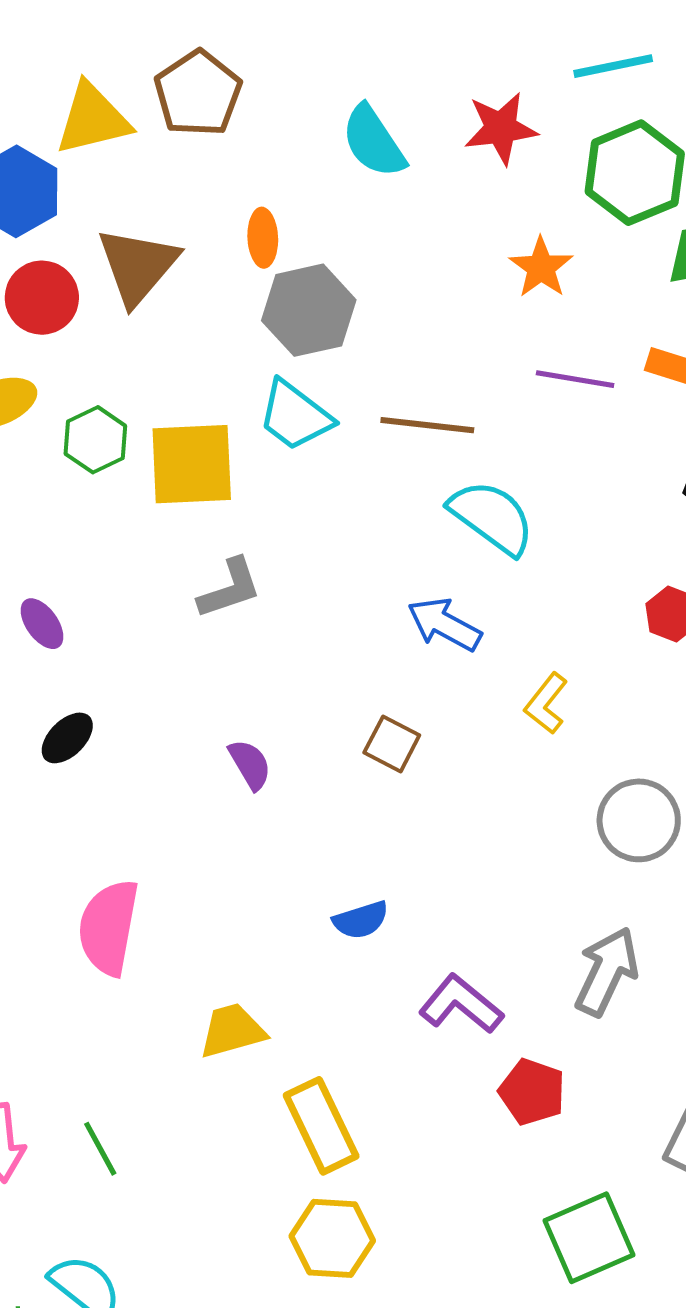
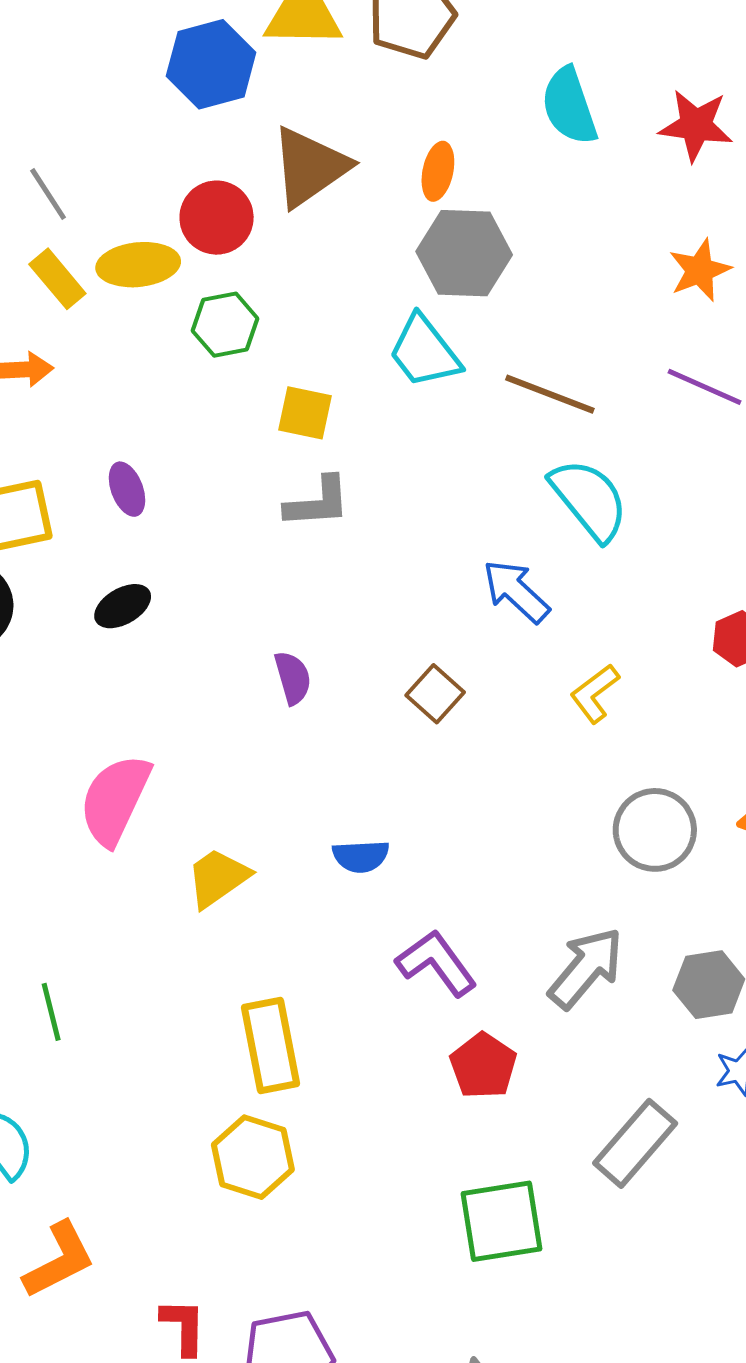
red circle: (42, 298) -> (217, 218), moved
yellow square: (192, 464) -> (305, 413), moved, size x0.6
yellow trapezoid: (232, 1031) -> (218, 878), moved, turned -34

